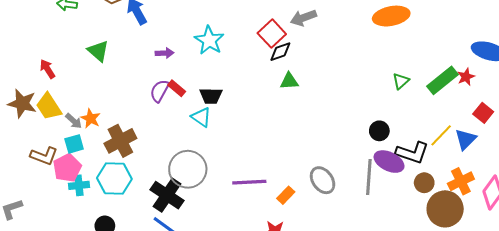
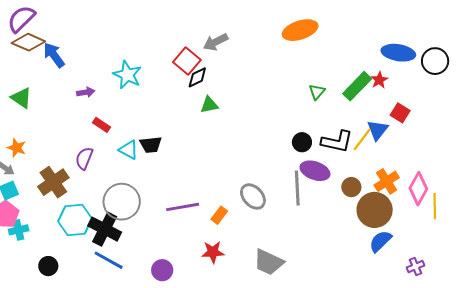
purple semicircle: (160, 91) -> (84, 158), moved
black trapezoid: (211, 96) -> (151, 145), moved
orange star: (91, 118) -> (17, 148), moved
blue triangle: (465, 139) -> (377, 130), moved
black L-shape: (412, 153) -> (337, 142), moved
cyan hexagon: (114, 178) -> (75, 220), moved

